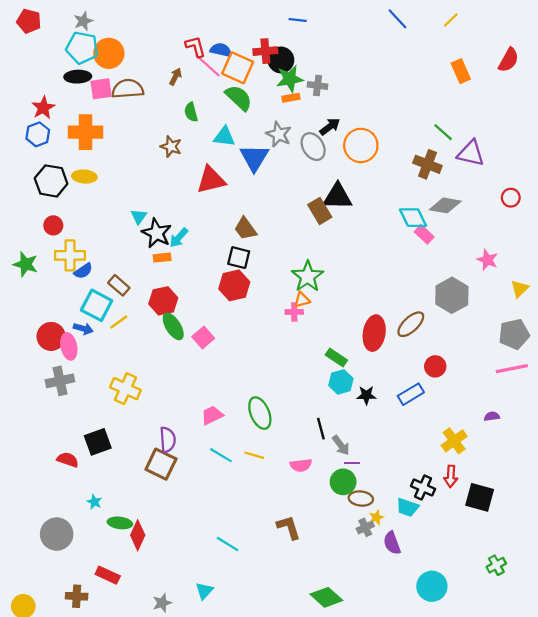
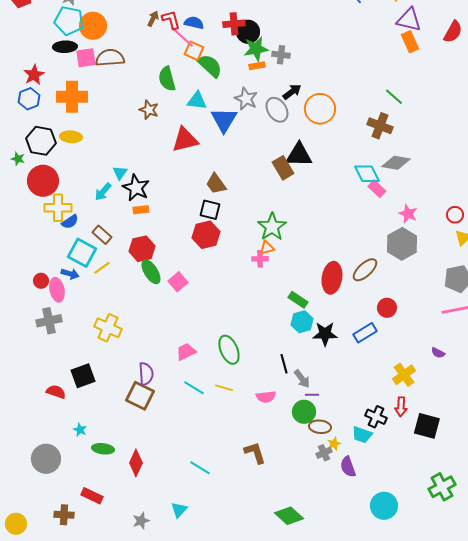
orange square: (238, 68) -> (194, 51), moved, size x0.7
brown arrow: (175, 77) -> (153, 19), moved
green semicircle: (191, 112) -> (167, 79), size x1.4
purple triangle: (471, 153) -> (409, 20), moved
red circle: (511, 198) -> (455, 215), moved
red circle: (53, 225) -> (43, 181), size x1.8
cyan arrow: (179, 238) -> (103, 192), moved
pink star: (487, 260) -> (408, 214), moved
green star: (26, 264) -> (18, 159), moved, size x0.6
red circle: (51, 336) -> (41, 281), size x0.6
black star: (366, 395) -> (325, 334), size x1.4
purple semicircle: (492, 416) -> (438, 353), turned -144
red diamond: (138, 535) -> (136, 463), moved
green cross: (496, 565) -> (442, 487), size x1.5

